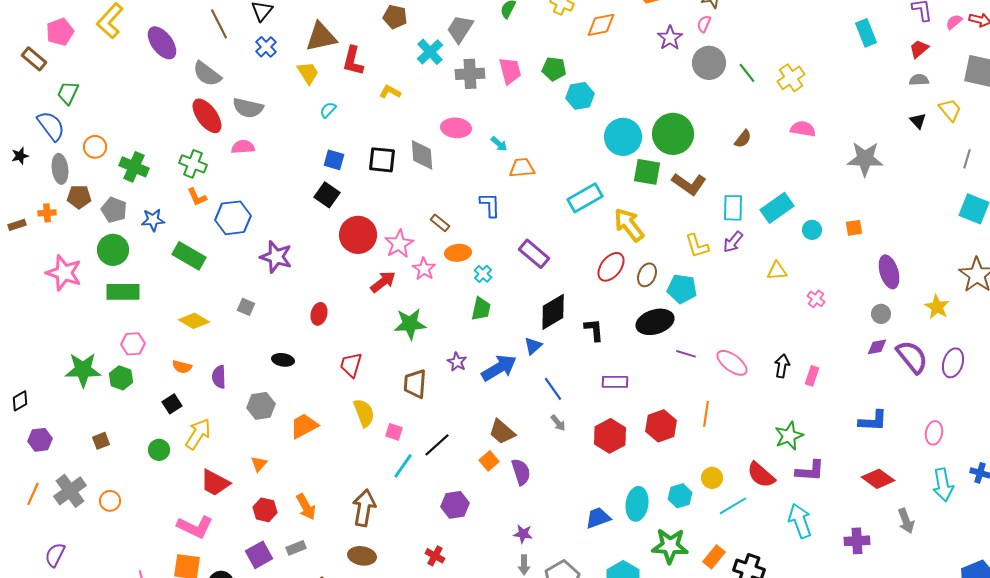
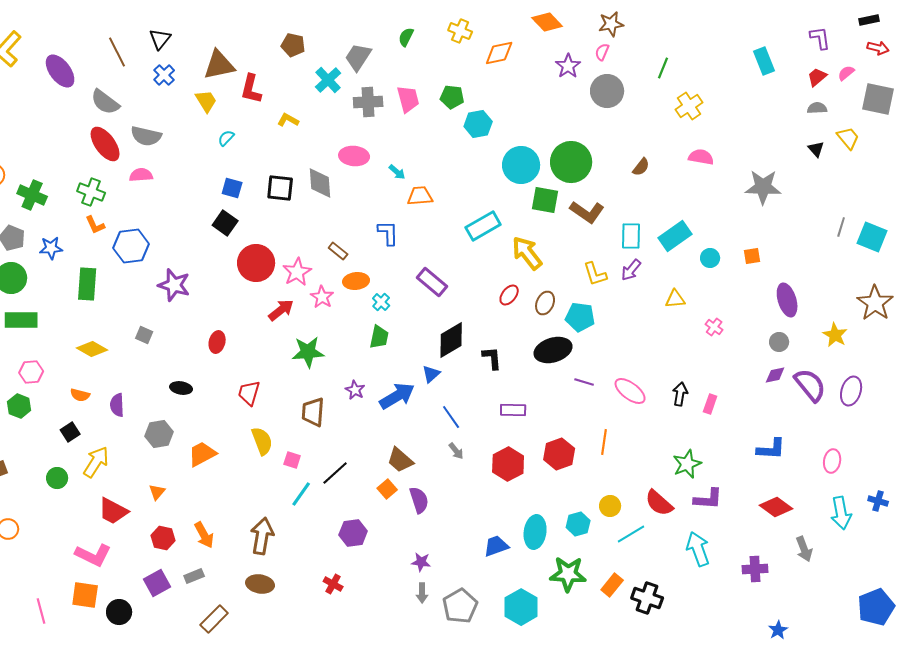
pink semicircle: (954, 22) -> (846, 73), moved
green line: (747, 73) -> (663, 68), moved, turned 60
gray line: (967, 159) -> (841, 227), moved
green rectangle: (189, 256) -> (87, 284), turned 64
red ellipse: (611, 267) -> (509, 295), size x0.7

